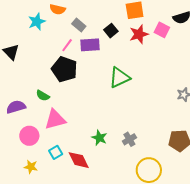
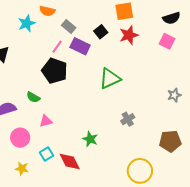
pink square: (162, 30) -> (167, 41), moved
purple rectangle: (90, 45) -> (80, 46), turned 30
pink triangle: (55, 119) -> (46, 121), size x0.6
gray cross: (129, 139) -> (128, 119), moved

